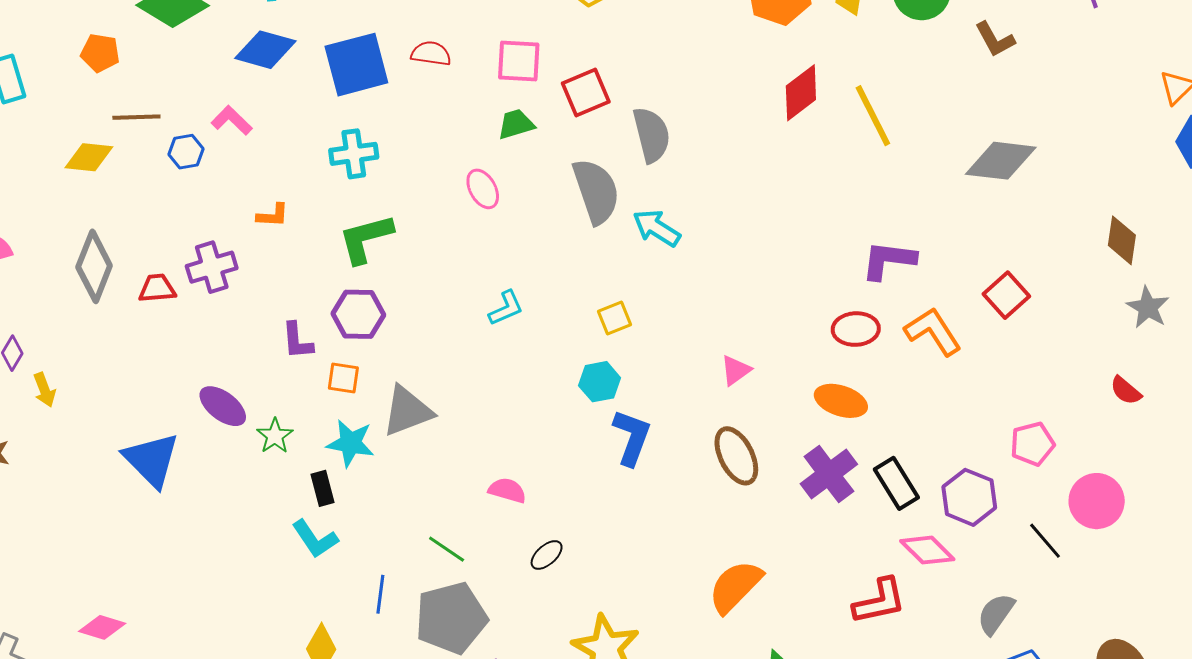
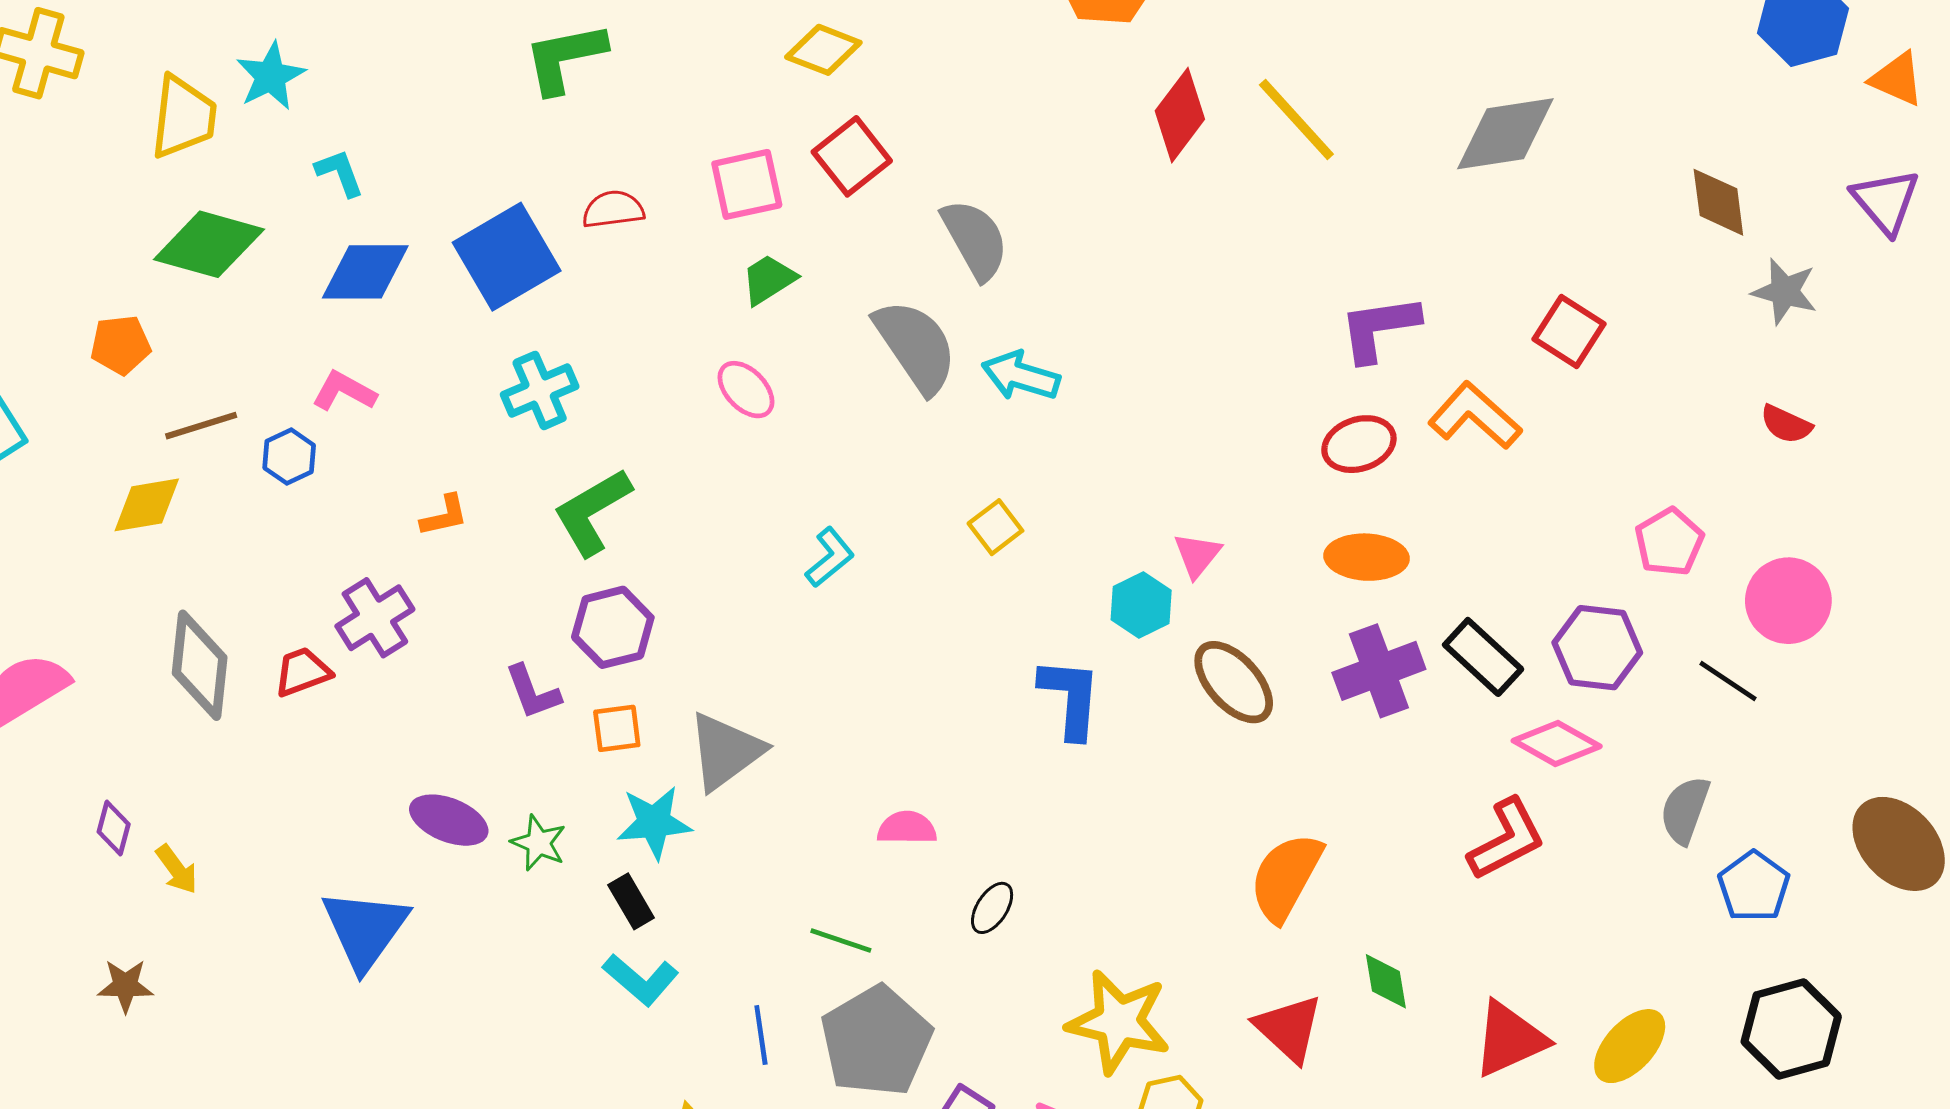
red square: (586, 92) -> (852, 156), moved
cyan hexagon: (600, 382) -> (1141, 605), moved
blue triangle: (152, 460) -> (365, 929), turned 36
purple cross: (829, 474) -> (1379, 671), turned 32

